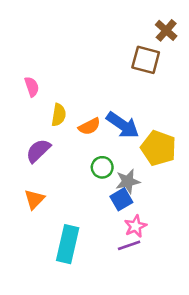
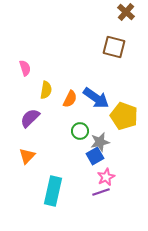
brown cross: (166, 30) -> (126, 12), moved
orange semicircle: (89, 126) -> (70, 99), turned -36

